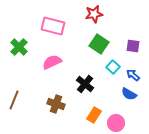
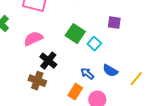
green square: (99, 44) -> (75, 34), moved
blue arrow: (133, 75) -> (87, 74), moved
black cross: (85, 84) -> (48, 61), moved

